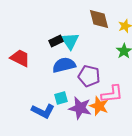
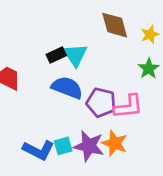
blue semicircle: (64, 65) -> (67, 88), turned 35
pink L-shape: (112, 94) -> (128, 107), moved
cyan square: (61, 98) -> (63, 146), moved

